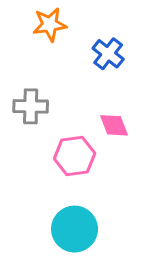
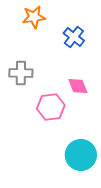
cyan circle: (75, 229) -> (81, 155), moved

